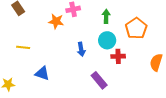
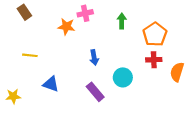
cyan circle: (107, 40) -> (123, 77), moved
red cross: (118, 56) -> (154, 60), moved
purple rectangle: (99, 80) -> (95, 92), moved

